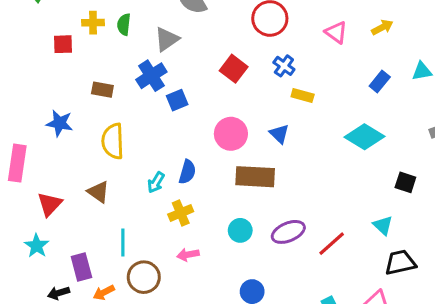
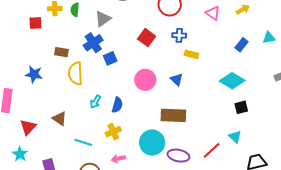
blue cross: (284, 66) -> (179, 35), turned -32
yellow semicircle: (113, 141) -> (75, 73), moved
brown rectangle: (255, 177) -> (173, 115), moved
cyan arrow: (156, 182) -> (96, 102), moved
black square: (405, 182) -> (241, 107), moved, turned -32
cyan triangle: (383, 225) -> (235, 137), moved
cyan circle: (240, 230) -> (152, 143), size x1.6
purple ellipse: (288, 232) -> (178, 156), moved, turned 35
cyan line: (123, 243) -> (83, 142), moved, turned -72

